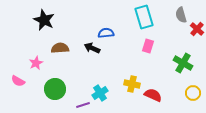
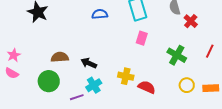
blue semicircle: (106, 33) -> (100, 14), moved
brown semicircle: (60, 48) -> (60, 57), moved
black arrow: (92, 48) -> (89, 63), moved
pink star: (36, 63) -> (14, 55), moved

